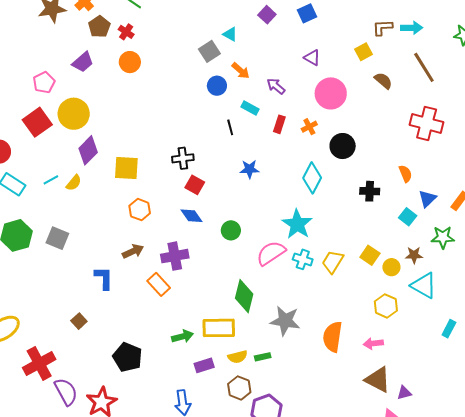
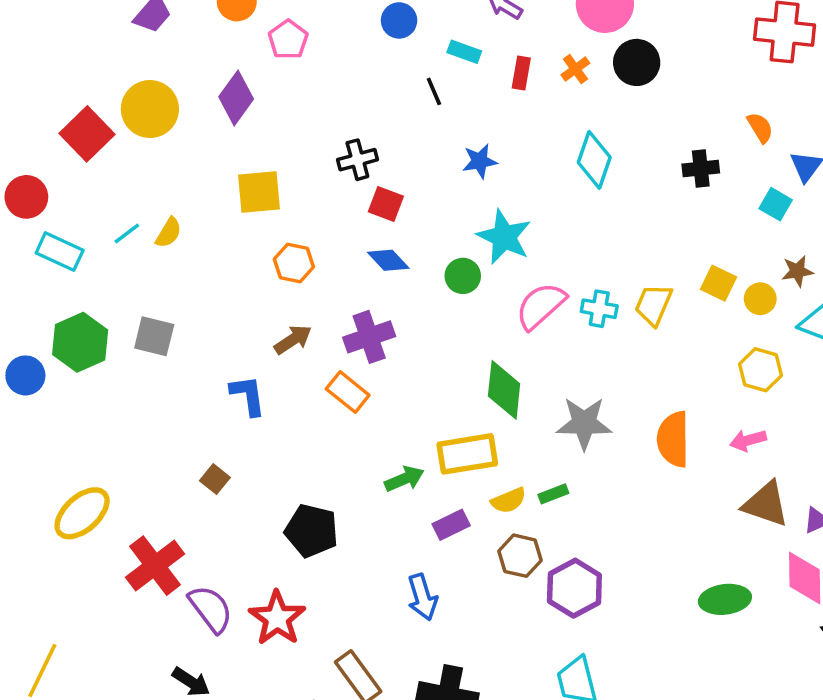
pink pentagon: (44, 82) -> (288, 40), moved
black circle: (343, 146) -> (637, 62), moved
purple diamond: (88, 150) -> (236, 98), moved
cyan star: (297, 224) -> (504, 237), moved

